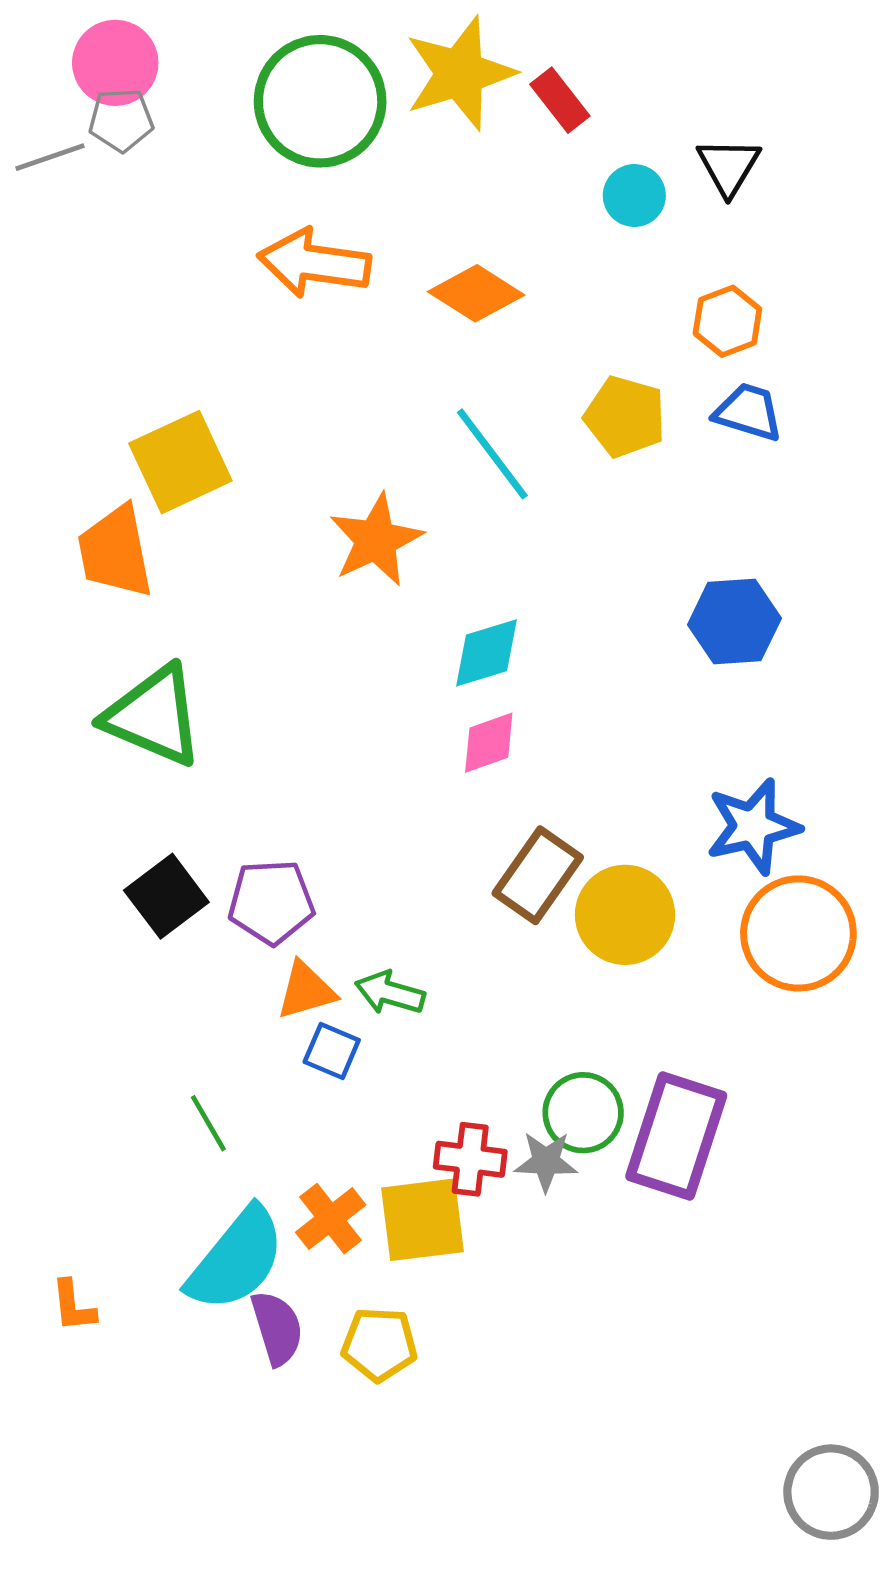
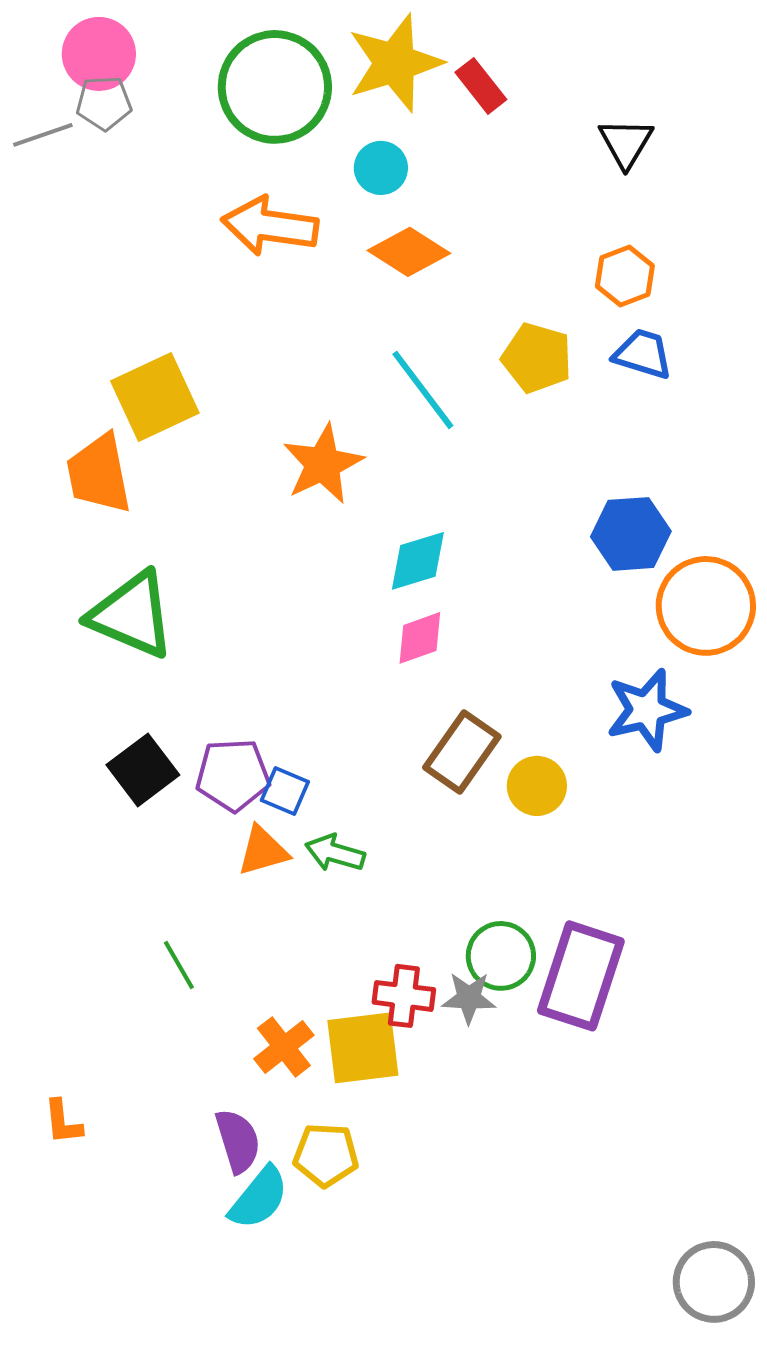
cyan circle: (634, 196) -> (381, 168), moved
yellow circle: (625, 915) -> (537, 786), size x0.7
orange circle: (798, 933) -> (706, 606), moved
blue square: (332, 1051) -> (285, 791), moved
cyan semicircle: (236, 1259) -> (259, 1198), moved, size x0.7

